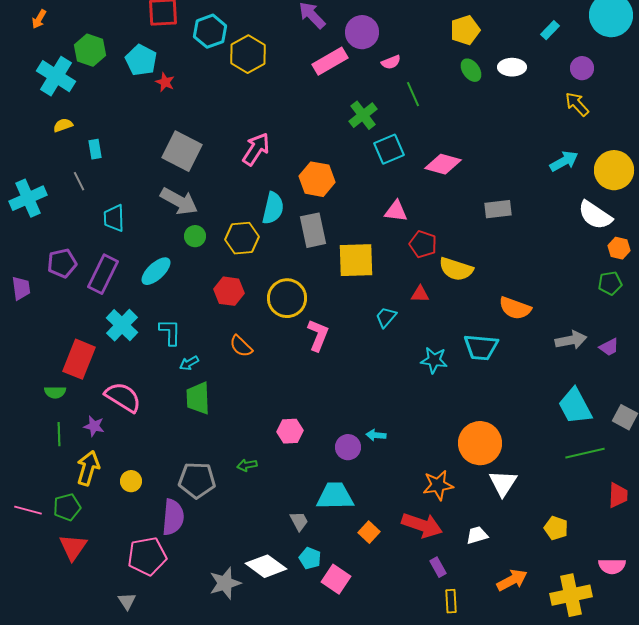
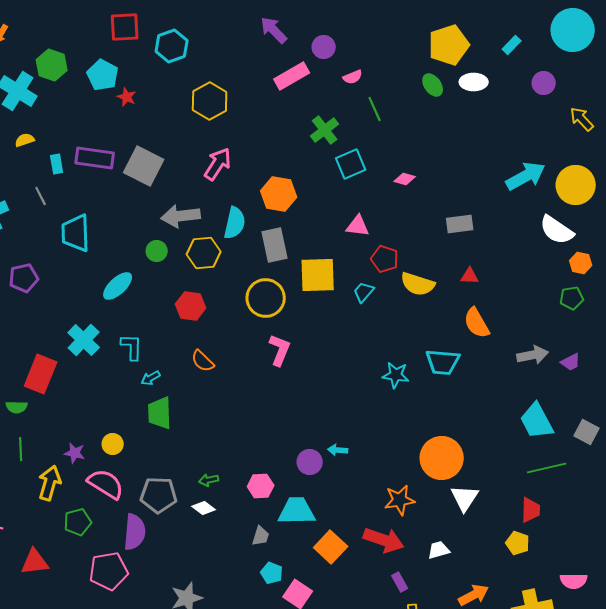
yellow pentagon: (465, 30) -> (449, 45), moved, size x1.4
purple circle: (362, 32) -> (324, 47), size x0.7
yellow hexagon: (248, 54) -> (210, 101), moved
yellow arrow: (577, 104) -> (582, 119), moved
cyan arrow: (564, 161) -> (526, 176), size x1.4
pink diamond: (443, 164) -> (405, 179), size x0.6
gray arrow: (179, 201) -> (181, 216), moved, turned 144
cyan trapezoid: (114, 218) -> (76, 233), size x1.4
purple rectangle: (103, 274) -> (95, 158), moved, turned 72
red triangle: (420, 294) -> (470, 276), moved
yellow circle: (287, 298) -> (266, 298), moved
orange semicircle: (515, 308) -> (477, 323), turned 40
cyan trapezoid: (386, 317) -> (364, 292), moved
pink semicircle: (123, 397) -> (106, 484), moved
purple star: (94, 426) -> (75, 453), moved
pink hexagon: (290, 431) -> (261, 486), moved
yellow circle: (131, 481) -> (113, 444), moved
red trapezoid: (618, 495) -> (531, 510), moved
green pentagon: (67, 507) -> (78, 522), moved
gray trapezoid: (299, 521) -> (261, 536), turned 45
orange square: (369, 532) -> (331, 547), size x1.5
red triangle: (73, 547) -> (35, 562), turned 48
white diamond: (266, 566) -> (204, 508), moved, size x0.6

